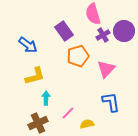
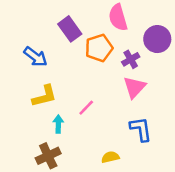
purple rectangle: (64, 31) -> (70, 29), moved
purple cross: (103, 35) -> (131, 59), moved
orange pentagon: (78, 56) -> (99, 48), moved
pink line: (68, 113) -> (86, 108), moved

